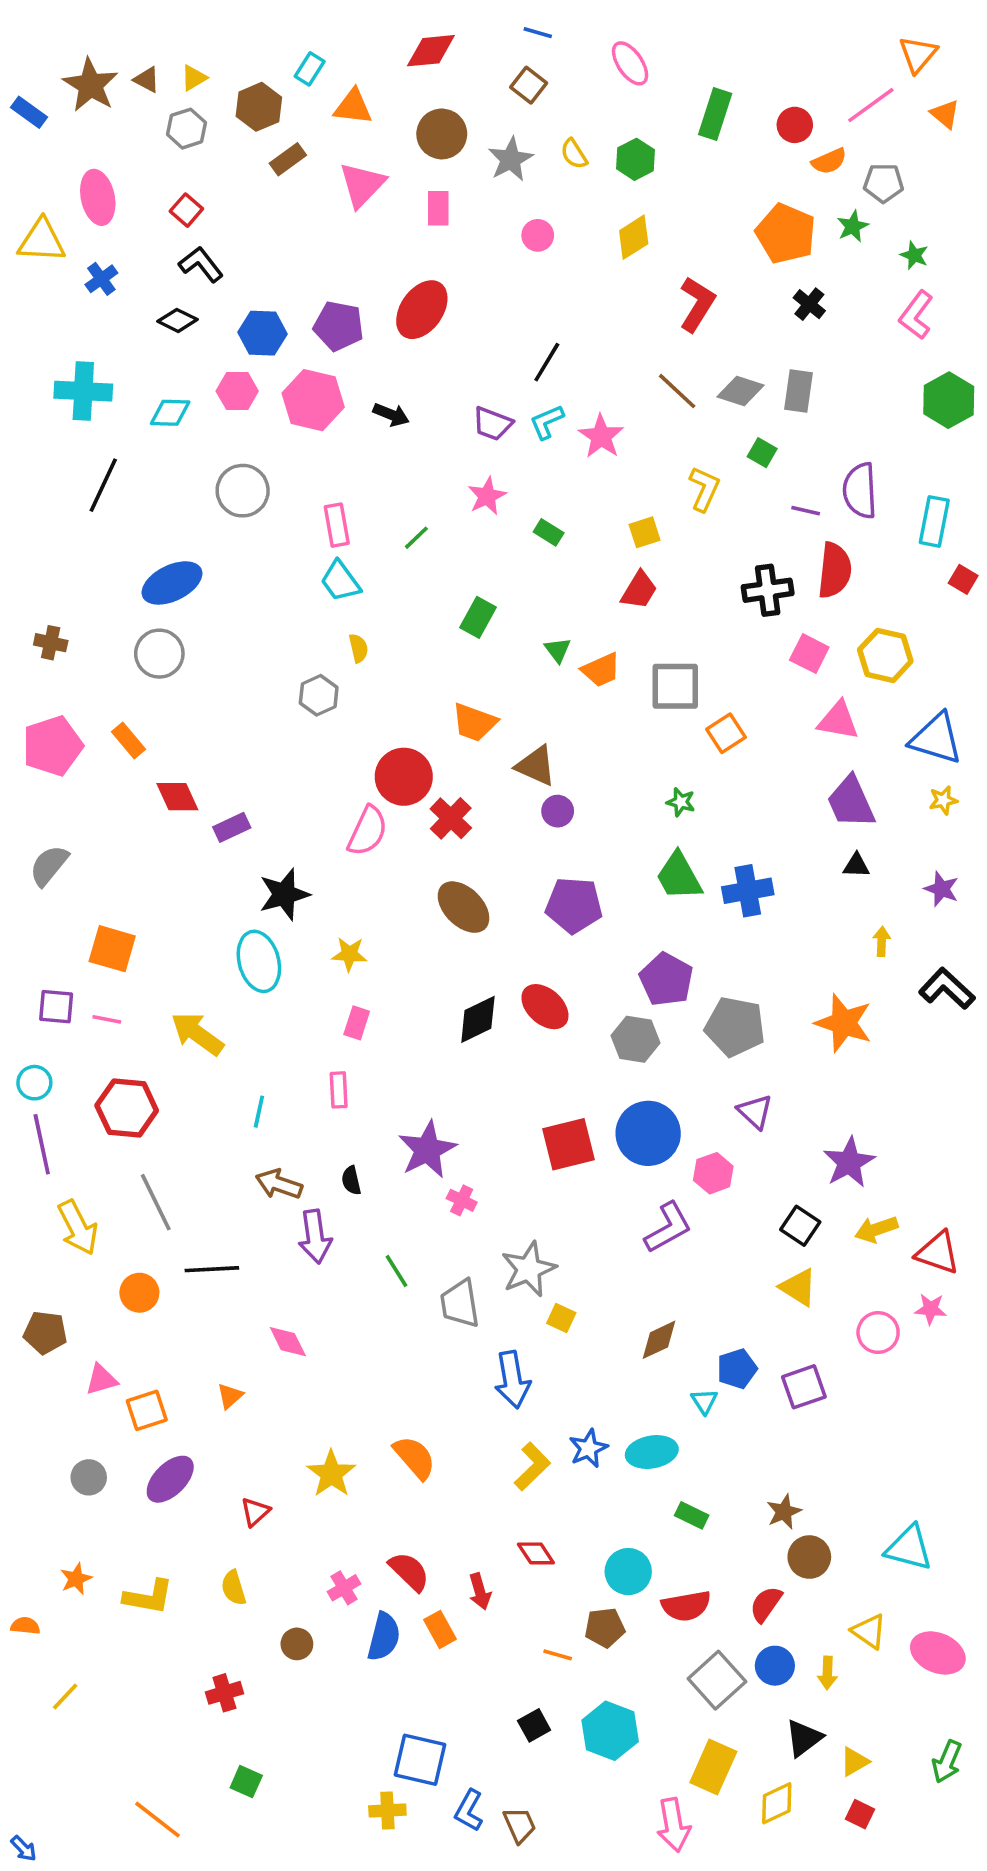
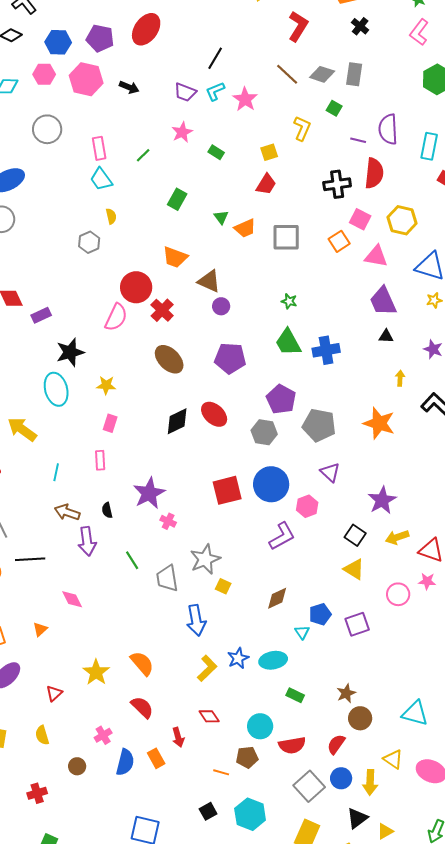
orange square: (726, 733) -> (339, 241), moved
red semicircle: (409, 1572) -> (142, 707), moved
yellow arrow: (827, 1673) -> (370, 782), size x1.4

